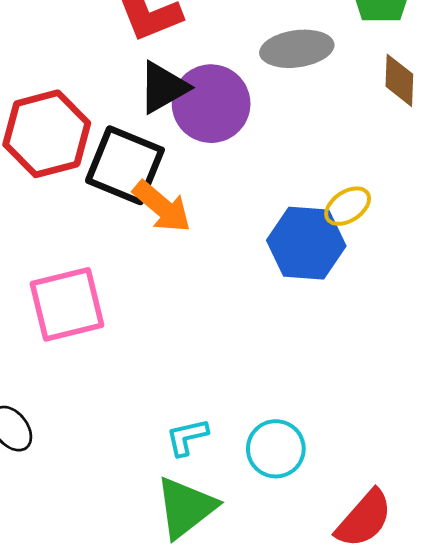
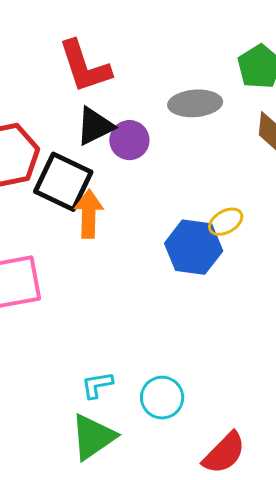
purple circle: (211, 104) -> (129, 140), size x0.7
orange arrow: (162, 207) -> (89, 214), turned -132

